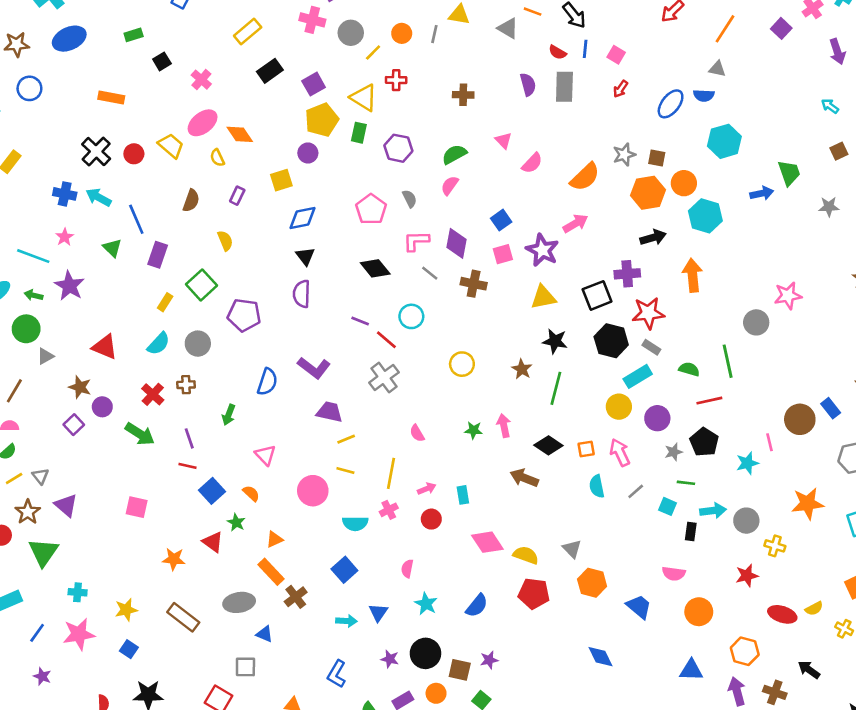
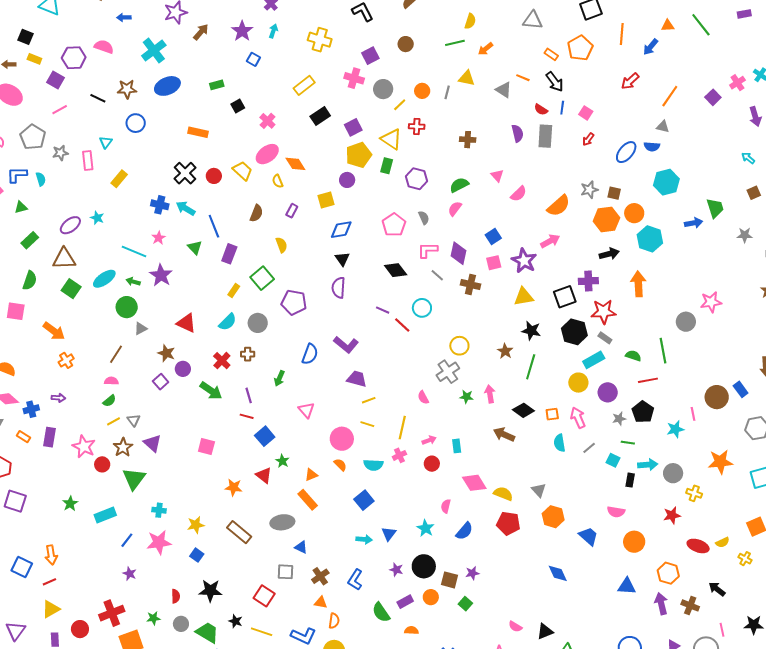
gray cross: (384, 377) -> (448, 372), moved
orange semicircle: (251, 493) -> (340, 465), moved
pink semicircle: (407, 569) -> (446, 506), moved
brown cross: (296, 597) -> (320, 576), moved

